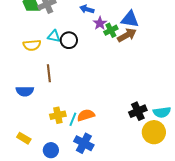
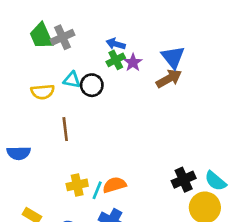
blue triangle: (130, 19) -> (173, 57), turned 42
green cross: (111, 30) -> (116, 60), moved
blue semicircle: (25, 91) -> (19, 153), moved
cyan semicircle: (162, 112) -> (216, 181), turned 48

